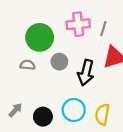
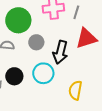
cyan circle: (74, 110) -> (43, 73), moved
black circle: (43, 117) -> (14, 76), moved

